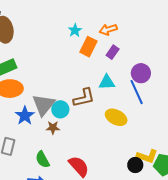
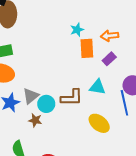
orange rectangle: (88, 47) -> (87, 48), turned -42
gray triangle: (43, 105) -> (31, 96), size x0.7

